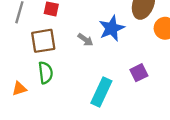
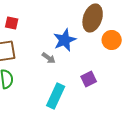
gray arrow: (85, 40) -> (49, 58), moved

